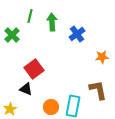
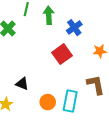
red square: (34, 69) -> (62, 54), moved

